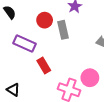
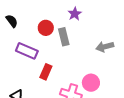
red rectangle: (44, 66) -> (46, 72), turned 56

